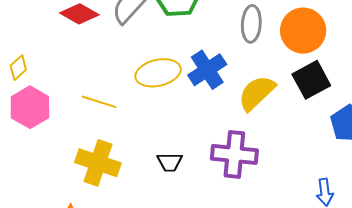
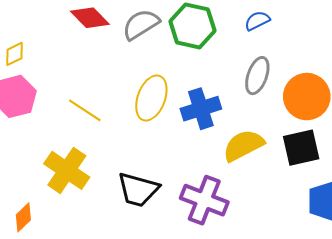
yellow ellipse: (158, 73) -> (151, 98), turned -72
black trapezoid: (170, 162) -> (138, 190), size x1.6

